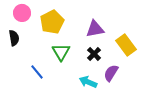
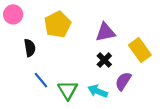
pink circle: (22, 13) -> (13, 14), moved
black semicircle: (14, 38) -> (30, 48), moved
green triangle: (61, 52) -> (68, 90), moved

